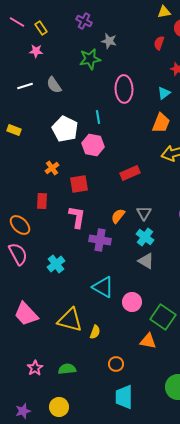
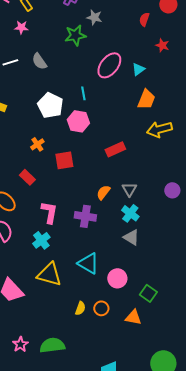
pink ellipse: (124, 89) -> (109, 65), turned 40
cyan triangle: (164, 93) -> (138, 69), moved
red rectangle: (42, 201) -> (27, 177), turned -49
pink L-shape: (77, 217) -> (49, 212), moved
green square: (163, 317) -> (148, 293), size x0.7
yellow triangle: (70, 320) -> (49, 274), moved
orange circle: (116, 364) -> (101, 308), moved
green semicircle: (67, 369) -> (52, 345), size x1.4

